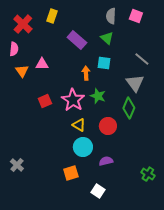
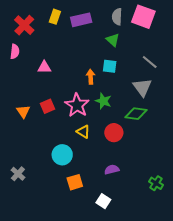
pink square: (136, 16) -> (143, 17), size x1.6
purple rectangle: (77, 40) -> (81, 20), moved, turned -54
orange triangle: (22, 71) -> (23, 112), moved
green diamond: (129, 108) -> (136, 114), turned 75
cyan circle: (83, 147) -> (62, 155), moved

